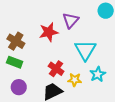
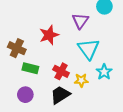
purple triangle: (71, 20) -> (80, 21), moved
green rectangle: (15, 62) -> (30, 68), moved

